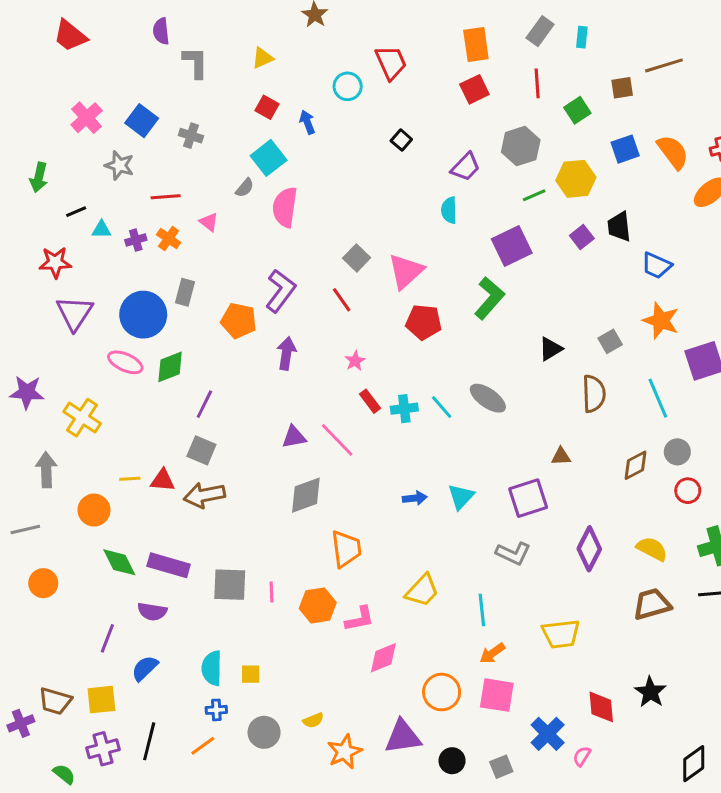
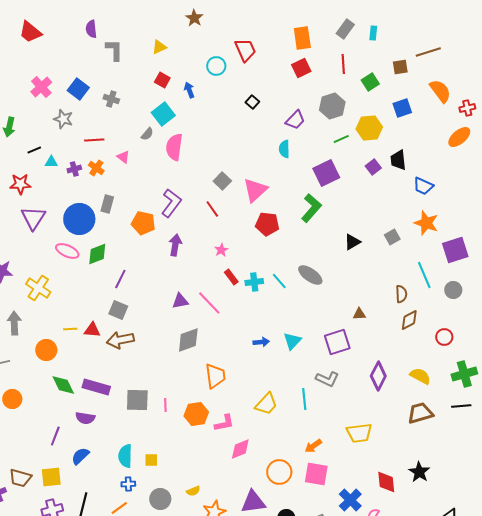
orange semicircle: (673, 152) -> (440, 91), moved
brown semicircle: (594, 394) -> (401, 294), moved, size x0.7
gray circle: (677, 452) -> (453, 290), moved
cyan line: (482, 610) -> (304, 399), moved

